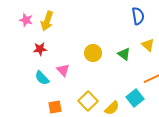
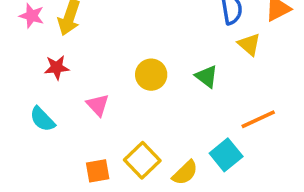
yellow triangle: (148, 45) -> (249, 44), moved
cyan semicircle: (42, 78) -> (42, 119), moved
orange square: (55, 107) -> (98, 171), moved

